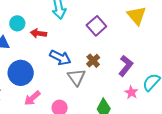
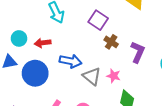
brown cross: (93, 61) -> (111, 42), moved
blue circle: (21, 73) -> (35, 73), moved
pink star: (131, 92) -> (114, 76), moved

